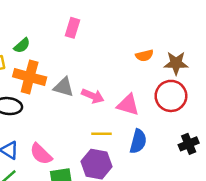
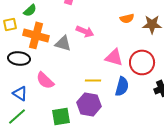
pink arrow: (93, 96) -> (85, 31), moved
red circle: (171, 96) -> (142, 62), moved
pink semicircle: (41, 154) -> (45, 80), moved

